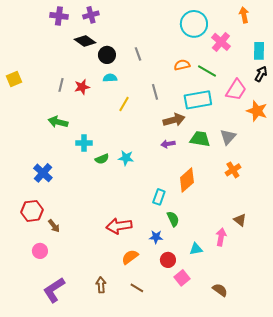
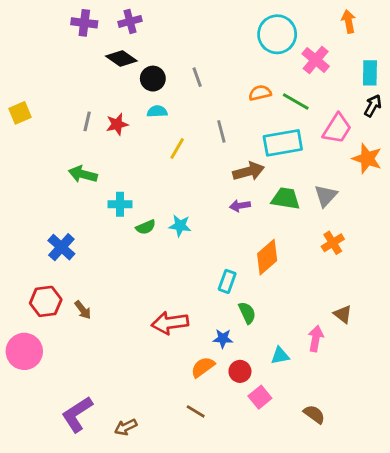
brown arrow: (54, 226) -> (83, 310), moved
pink circle: (40, 251) -> (24, 351), moved, size x1.6
orange semicircle: (130, 257) -> (203, 367), moved
brown arrow: (101, 285) -> (126, 427), moved, turned -112

